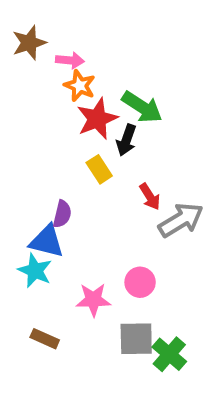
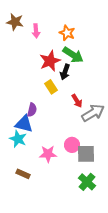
brown star: (29, 43) -> (15, 22), turned 30
pink arrow: (70, 60) -> (36, 31), turned 80
orange star: (80, 86) -> (67, 33), moved
gray square: (136, 339) -> (86, 154), moved

